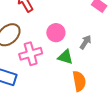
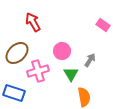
green triangle: (65, 57) -> (71, 74), turned 42

